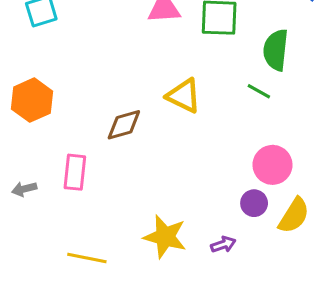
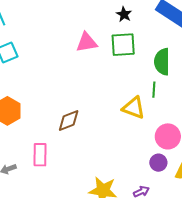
green line: (259, 91) -> (154, 90), turned 70
yellow triangle: (184, 96) -> (134, 108), moved

